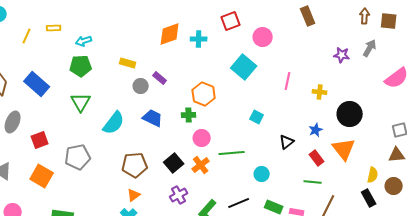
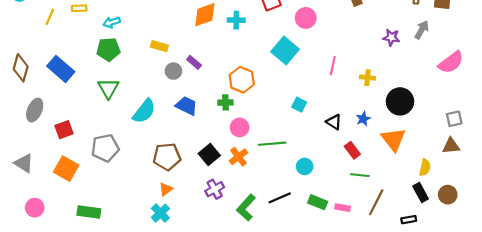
black triangle: (287, 142) -> (334, 122), moved, turned -49
red rectangle: (317, 158) -> (352, 150), moved
brown circle: (394, 186) -> (448, 195), moved

